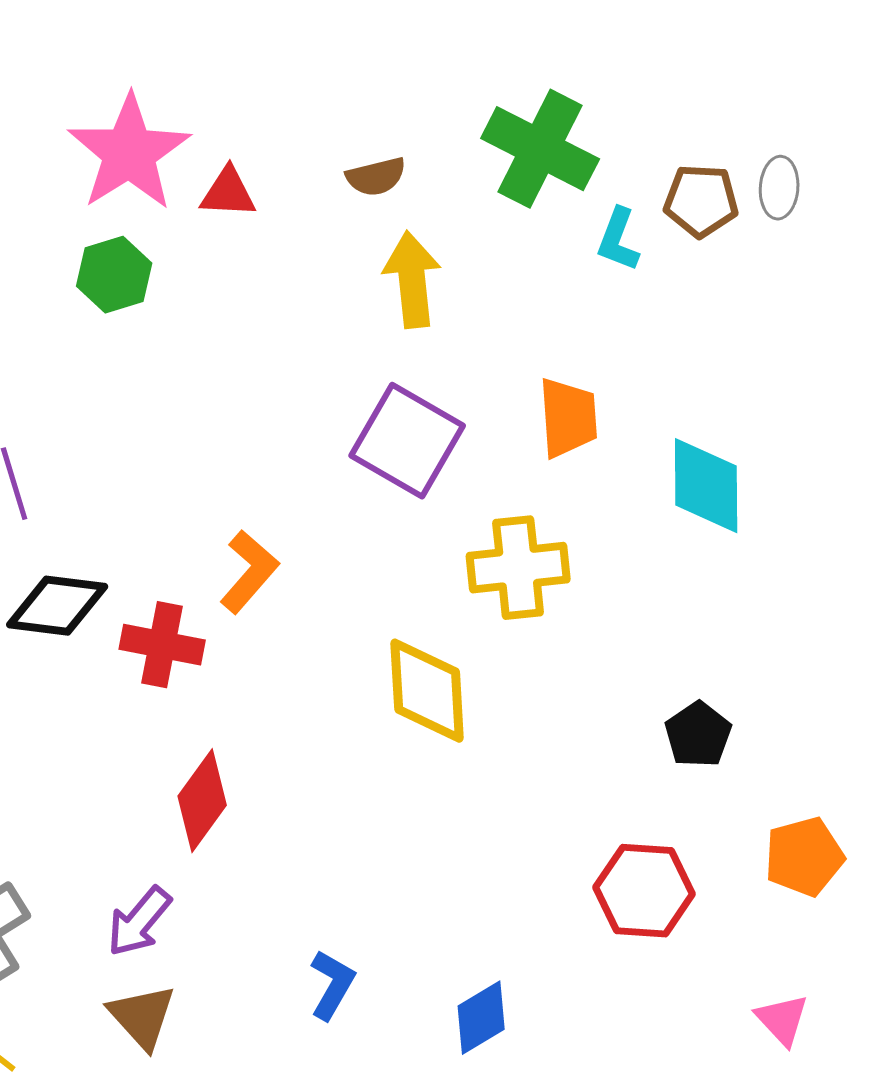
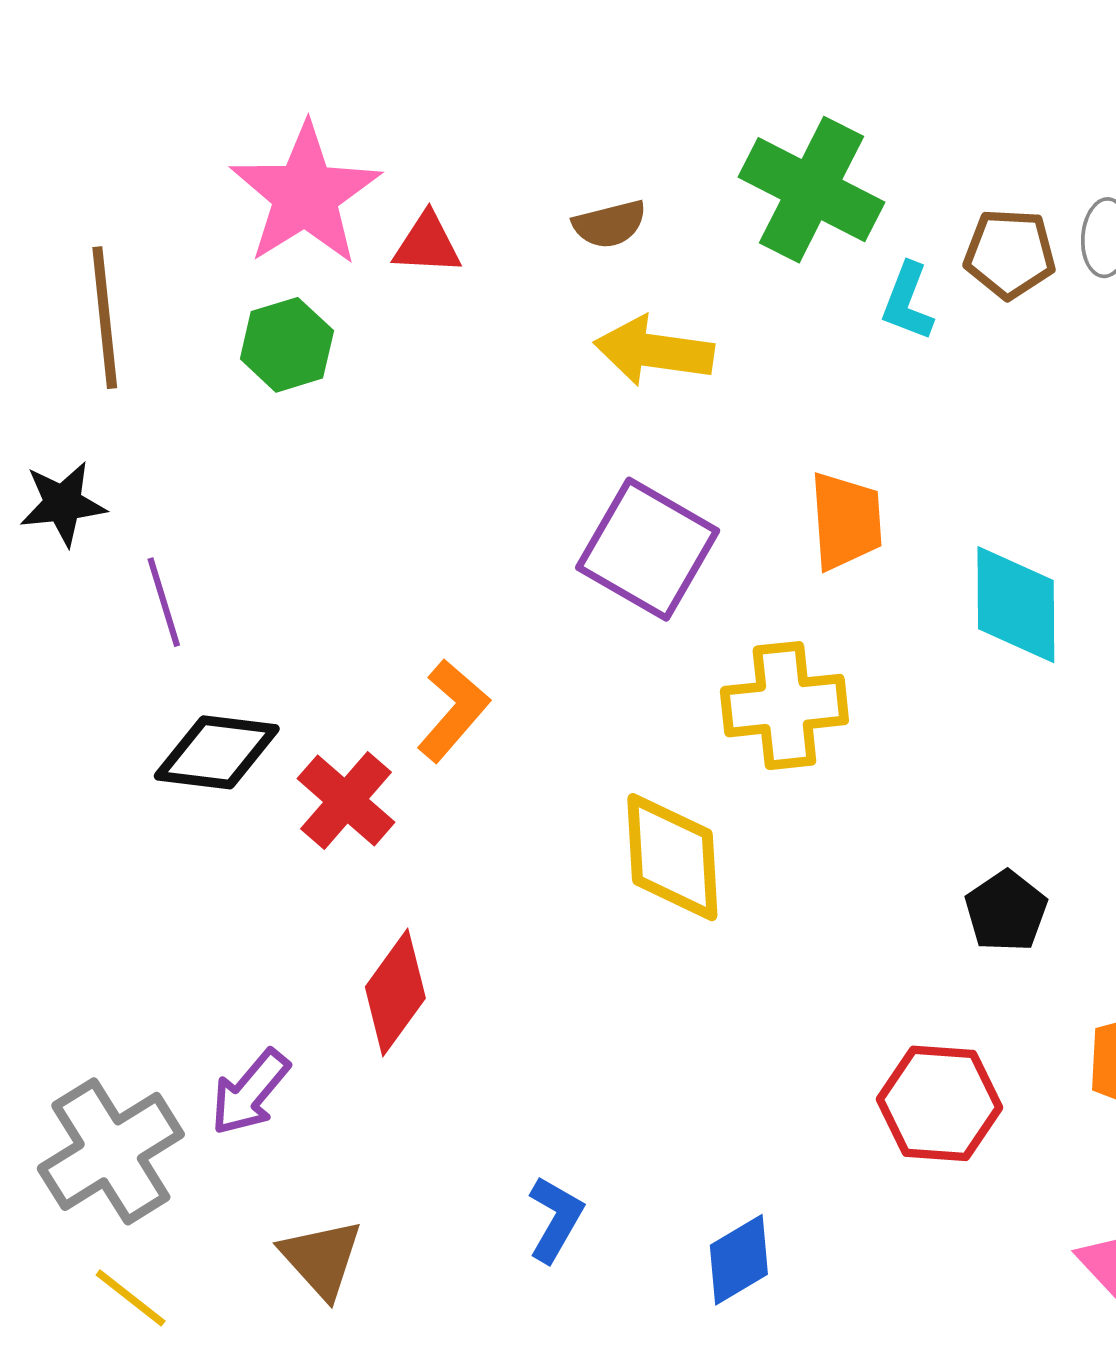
yellow arrow: (412, 280) -> (654, 351), turned -76
red cross: (162, 645) -> (346, 800), turned 30
purple arrow: (139, 922) -> (250, 1092), moved

